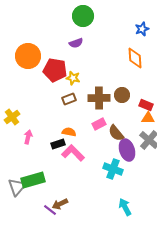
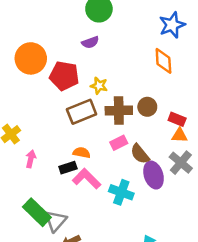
blue star: (142, 29) -> (172, 25), size x1.5
yellow star: (73, 78) -> (99, 86), moved
brown rectangle: (69, 99) -> (82, 112), size x1.6
cyan cross: (113, 169) -> (121, 192), moved
green rectangle: (33, 180) -> (37, 212), turned 60
gray triangle: (17, 187) -> (56, 221), moved

